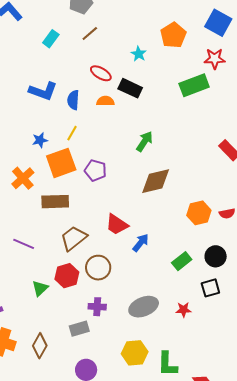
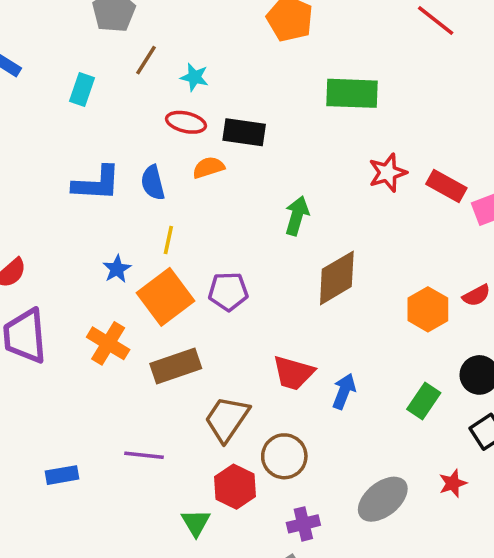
cyan star: (139, 54) -> (194, 77), moved
red star: (215, 59) -> (388, 173), moved
green rectangle: (194, 85) -> (352, 93), turned 40

